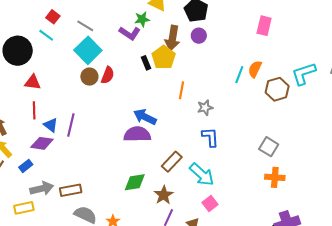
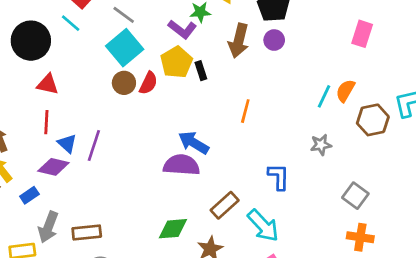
yellow pentagon: (164, 57) -> (177, 62), moved
gray star: (205, 108) -> (321, 145), moved
gray arrow: (42, 189) -> (48, 227), turned 120

